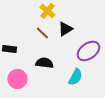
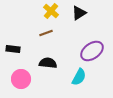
black triangle: (65, 29) -> (79, 13), moved
brown line: (42, 33) -> (46, 33), turned -64

